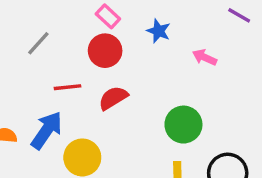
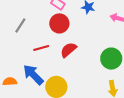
blue arrow: (47, 130) -> (33, 75), turned -70

